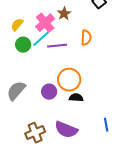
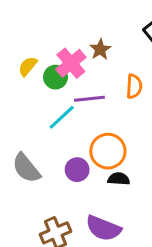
cyan line: (41, 39) -> (62, 117), moved
green circle: (23, 45) -> (56, 77), moved
gray semicircle: (16, 91) -> (26, 168), turned -80

